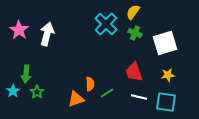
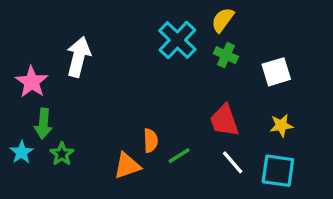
pink star: (19, 30) -> (32, 82), moved
white square: (165, 43) -> (276, 72), size x0.7
white line: (139, 97) -> (233, 162), turned 35

